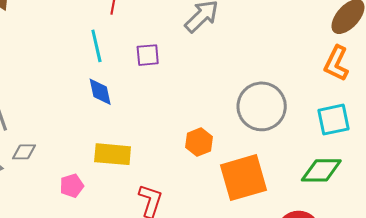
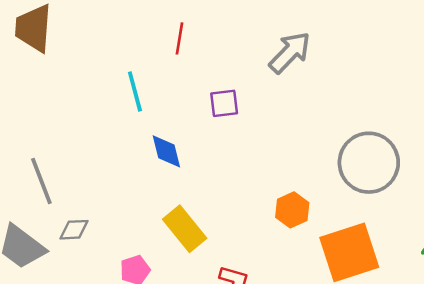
cyan line: (96, 46) -> (135, 92), moved
yellow rectangle: (113, 154) -> (185, 229), turned 48

